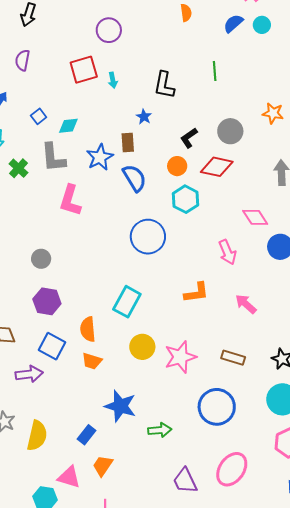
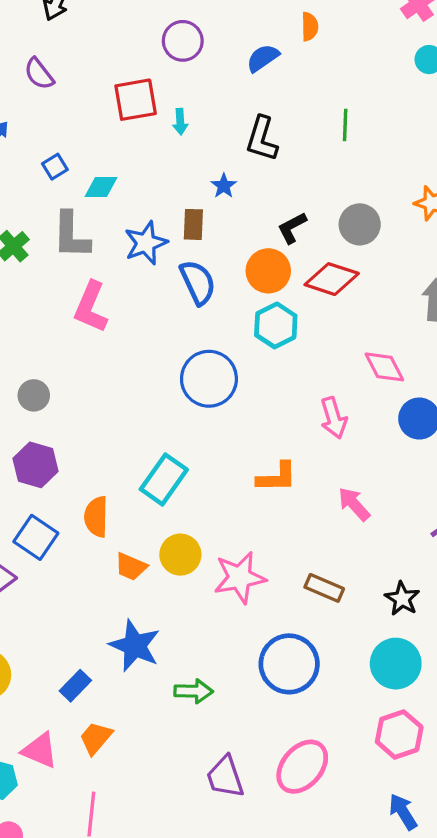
blue semicircle: (233, 23) -> (263, 58), moved
purple semicircle: (22, 60) -> (39, 74), turned -55
orange circle: (177, 166) -> (268, 271), size x1.4
orange trapezoid: (92, 361) -> (131, 567), moved

